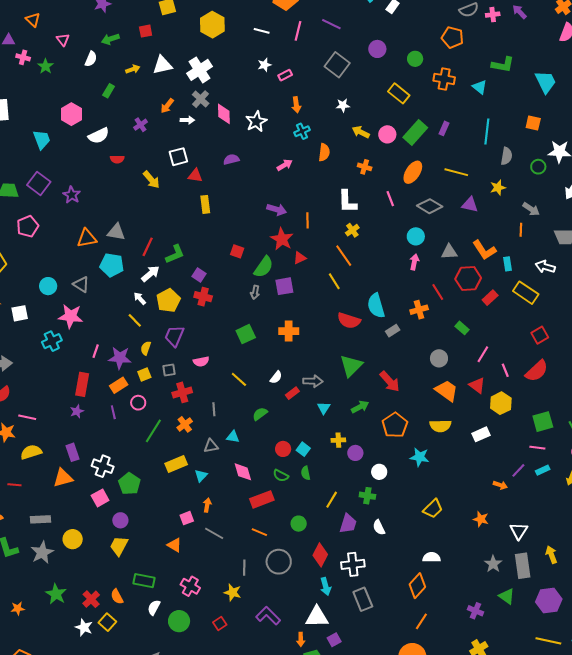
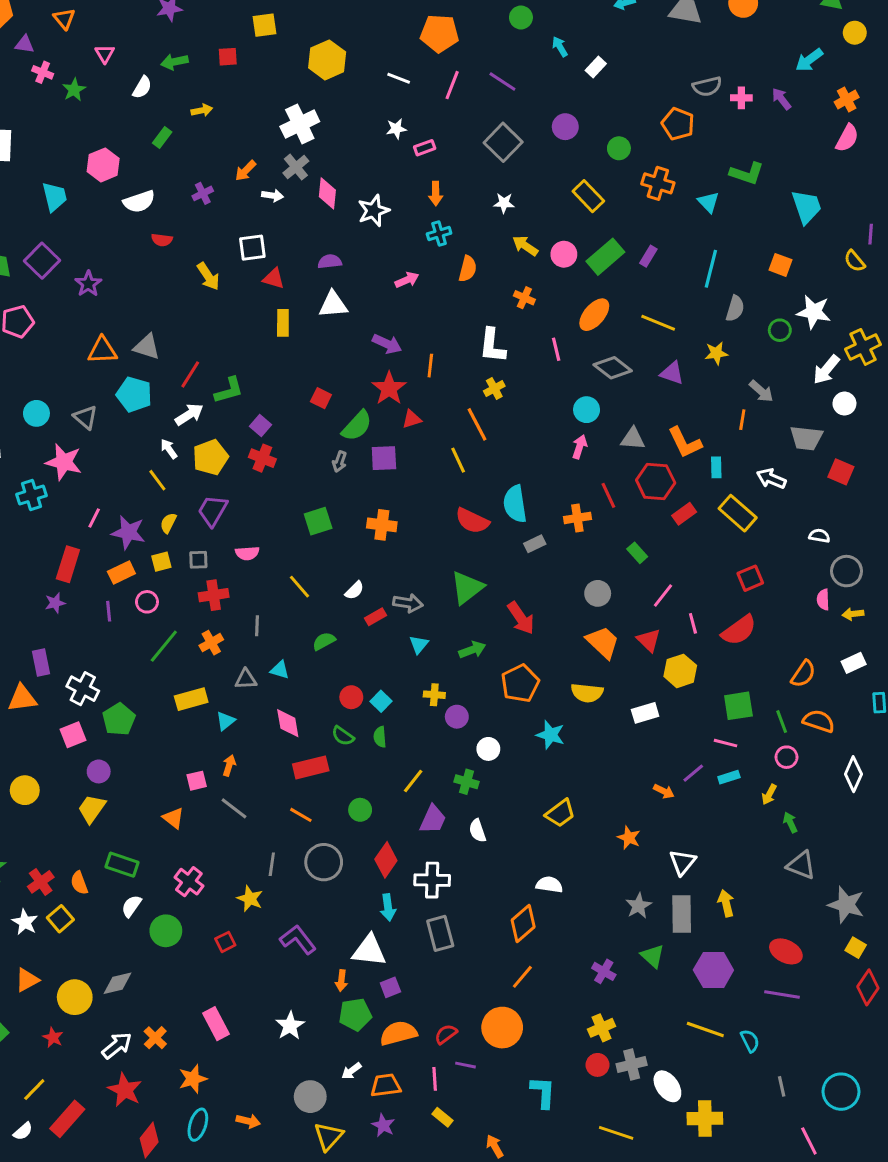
white triangle: (162, 65) -> (333, 304), moved

